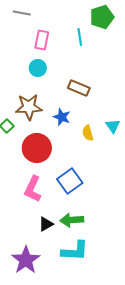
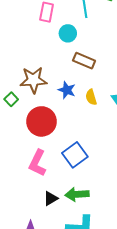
cyan circle: (38, 68) -> (68, 33), moved
yellow semicircle: (88, 133) -> (91, 97), moved

